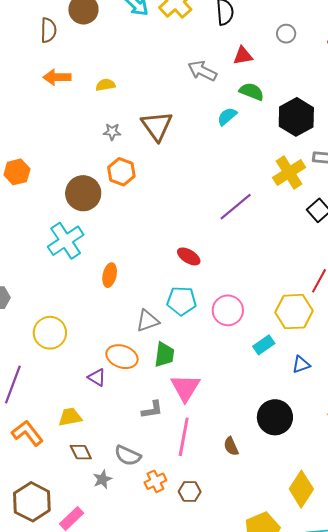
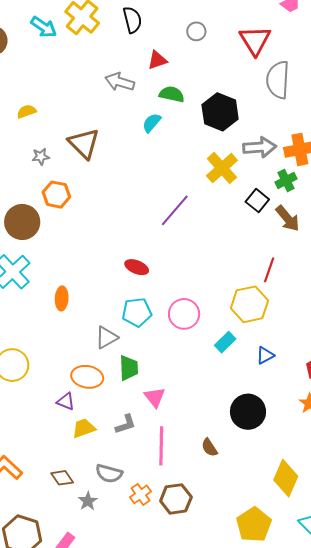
pink triangle: (185, 388) -> (155, 397), size x0.7
yellow trapezoid: (70, 417) -> (84, 428), moved
brown hexagon: (190, 492) -> (176, 499), size x1.4

